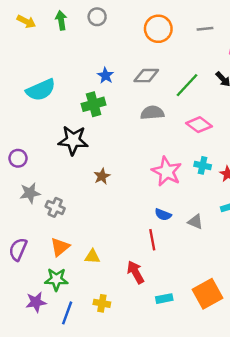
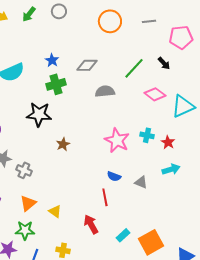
green arrow: (61, 20) -> (29, 14), turned -133
blue star: (106, 76) -> (52, 60), moved
gray diamond: (146, 76) -> (87, 65), moved
pink diamond: (199, 125) -> (155, 94), moved
yellow triangle: (92, 257) -> (55, 211), turned 32
cyan rectangle: (164, 299) -> (123, 235), moved, turned -32

